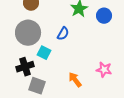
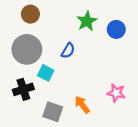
gray square: (37, 86) -> (53, 112), moved

